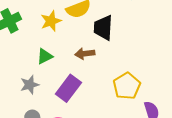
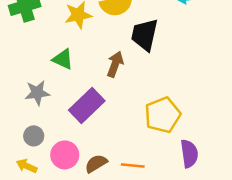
brown arrow: (85, 54) -> (115, 64), turned 108
green triangle: (45, 56) -> (63, 59), turned 42

